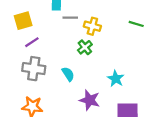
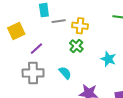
purple line: (32, 42) -> (36, 49), moved
cyan star: (116, 79) -> (108, 59), moved

